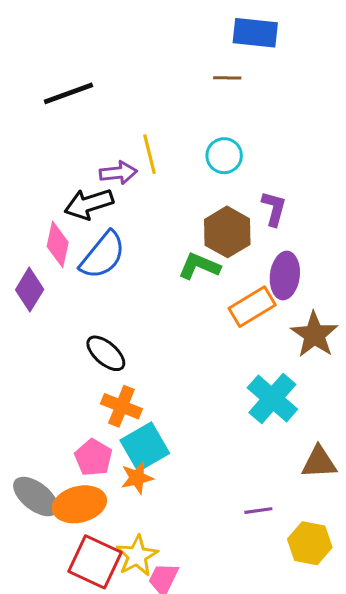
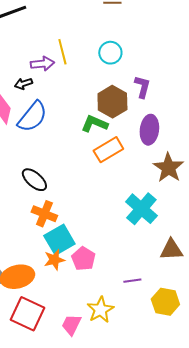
black arrow: (89, 204) -> (23, 84), size x0.6
orange rectangle: (252, 307) -> (108, 150), moved
pink pentagon: (93, 458) -> (83, 259), moved
yellow star: (137, 556) -> (100, 310), moved

